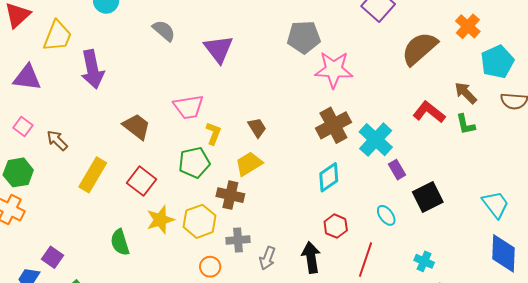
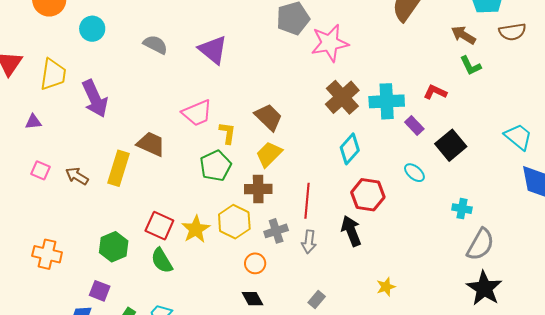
purple triangle: (27, 78) -> (33, 122), size x0.6
red L-shape: (429, 112) -> (435, 92), moved, size x0.7
brown trapezoid: (257, 128) -> (268, 117), size x1.4
cyan cross: (376, 140) -> (387, 101), turned -32
green hexagon: (18, 172) -> (114, 247), moved
yellow rectangle: (93, 175) -> (119, 168), moved
red square: (141, 181) -> (159, 226), moved
red hexagon: (336, 226) -> (368, 195), size x1.4
red line: (366, 260) -> (307, 201), moved

